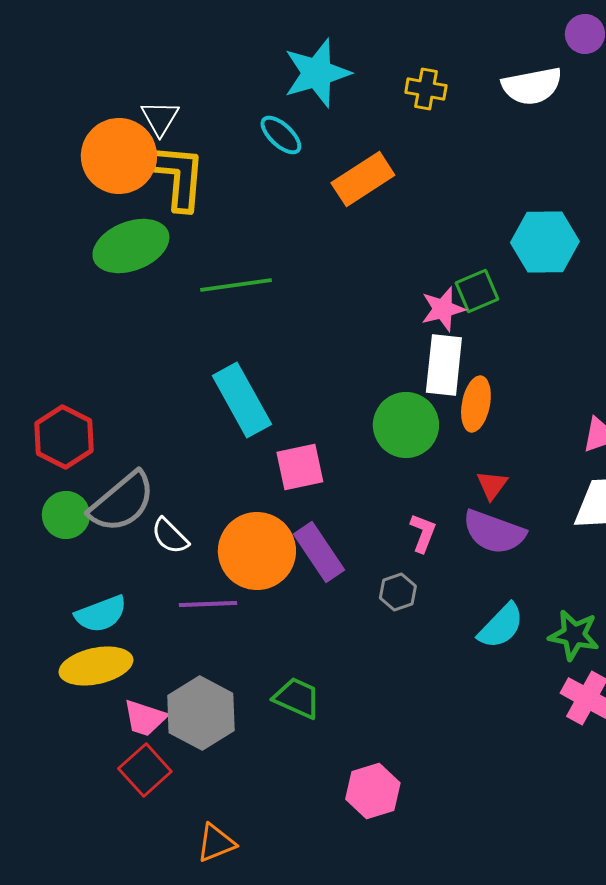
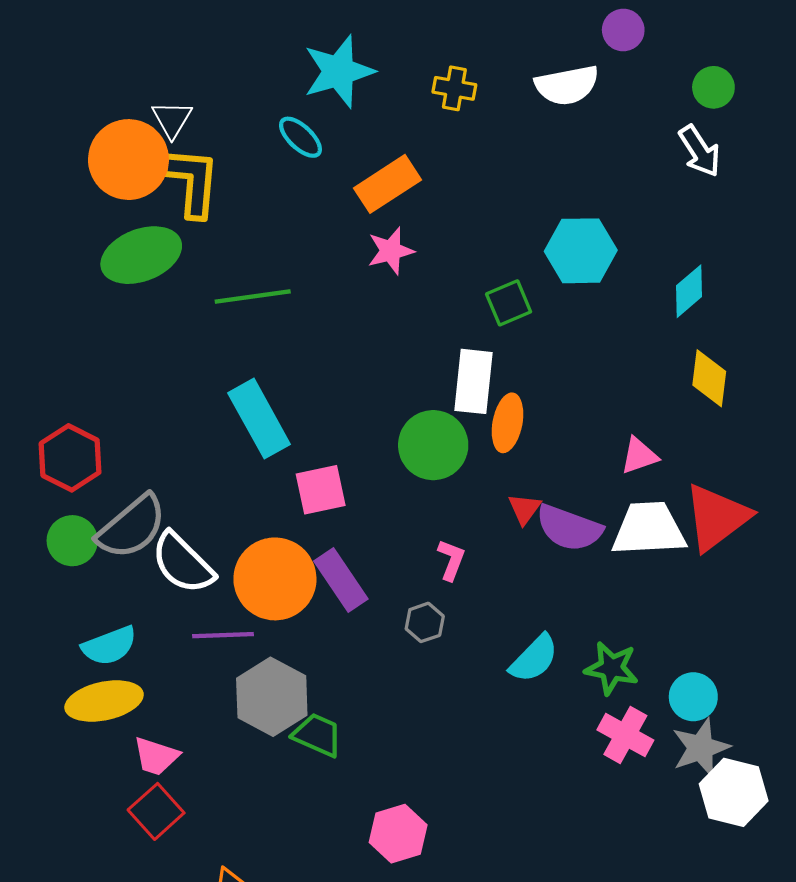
pink star: (443, 309) -> (391, 251), moved
purple semicircle: (494, 532) -> (569, 528), moved
white semicircle: (170, 536) -> (183, 563), size x1.6
gray hexagon: (201, 713) -> (272, 697), moved

